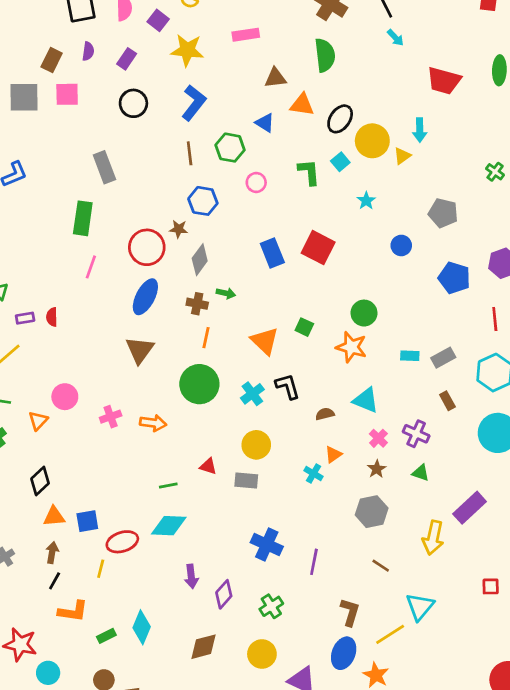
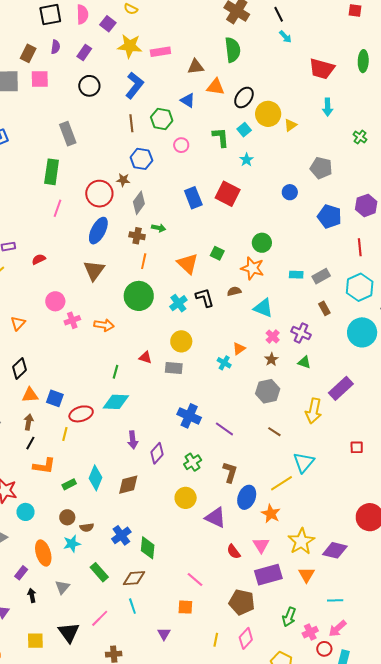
pink rectangle: (246, 35) -> (160, 52), moved
cyan arrow: (420, 130) -> (328, 107), moved
cyan star: (366, 201) -> (247, 160), moved
red semicircle: (52, 317) -> (39, 259), moved, turned 64
pink circle: (65, 397) -> (55, 301), moved
brown semicircle: (325, 414) -> (234, 291), moved
green line: (168, 485) -> (115, 372), turned -64
blue square: (87, 521) -> (55, 398), turned 30
purple line: (314, 562) -> (224, 429), turned -66
brown L-shape: (350, 612) -> (230, 472), moved
brown diamond: (203, 647) -> (128, 485), moved

